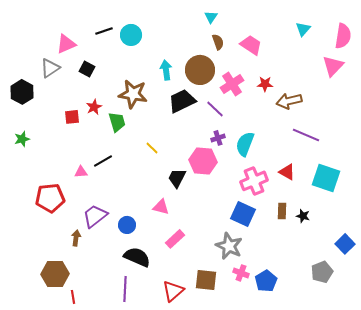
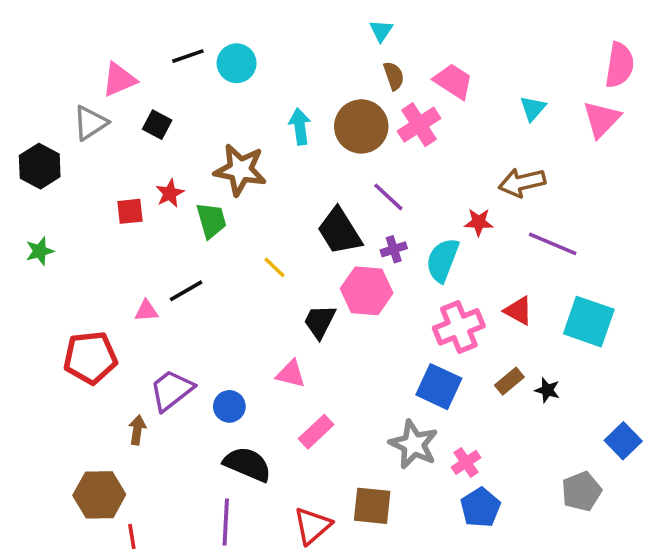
cyan triangle: (303, 29) -> (533, 108), moved
pink cross: (232, 84) -> (419, 125), moved
red star: (265, 84) -> (479, 222), moved
black trapezoid: (182, 101) -> (340, 231), moved, turned -96
brown rectangle: (282, 211) -> (509, 381), turned 49
pink cross: (241, 273) -> (466, 462), moved, turned 35

